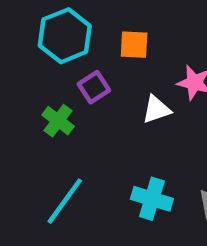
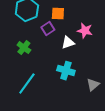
purple square: (94, 87) -> (48, 29), moved
cyan cross: (152, 199) -> (66, 71), moved

